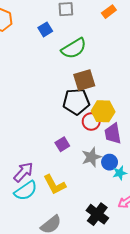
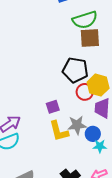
brown square: (84, 80) -> (90, 38), moved
yellow L-shape: (55, 185) -> (59, 131), moved

